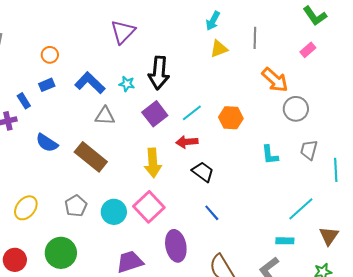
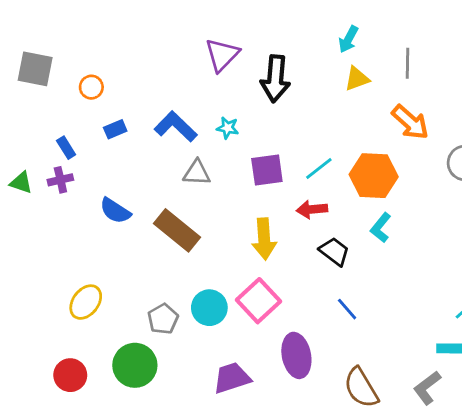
orange circle: (50, 55) -> (91, 87), moved
black arrow: (159, 73) -> (275, 79), moved
orange arrow: (275, 80) -> (410, 122), moved
blue rectangle: (24, 101) -> (66, 148), moved
purple square: (155, 114) -> (267, 170), turned 30
orange hexagon: (231, 118) -> (374, 176), size x1.4
cyan L-shape: (270, 155) -> (381, 228), moved, turned 45
gray pentagon: (76, 206) -> (163, 319), moved

